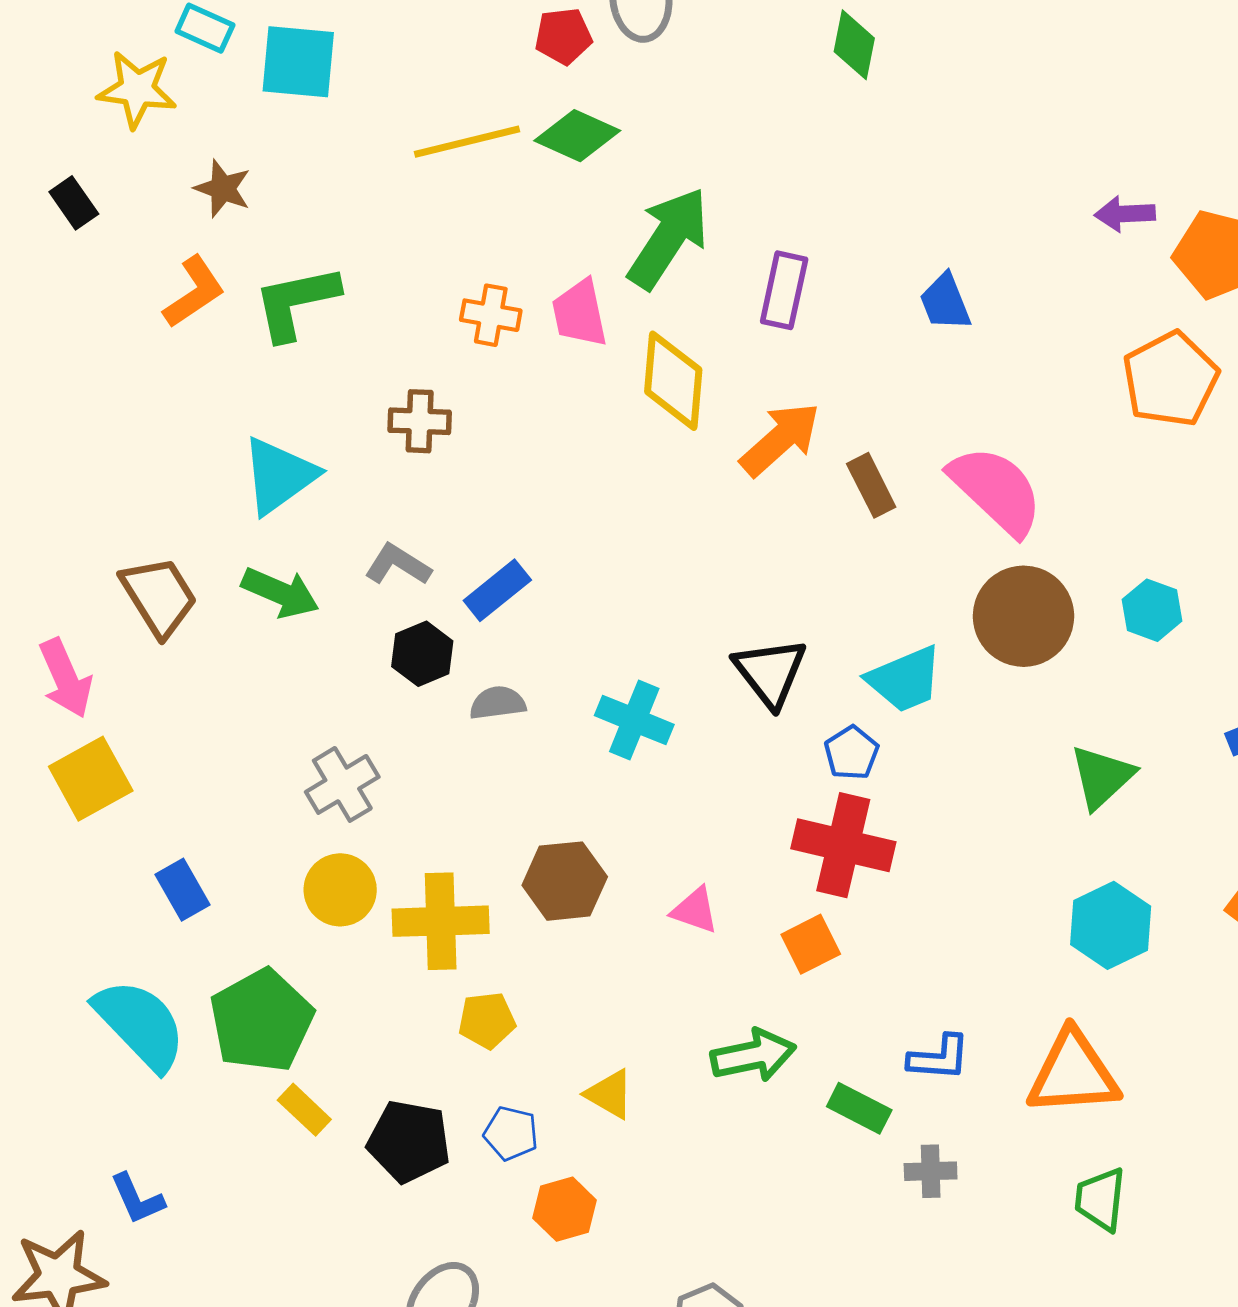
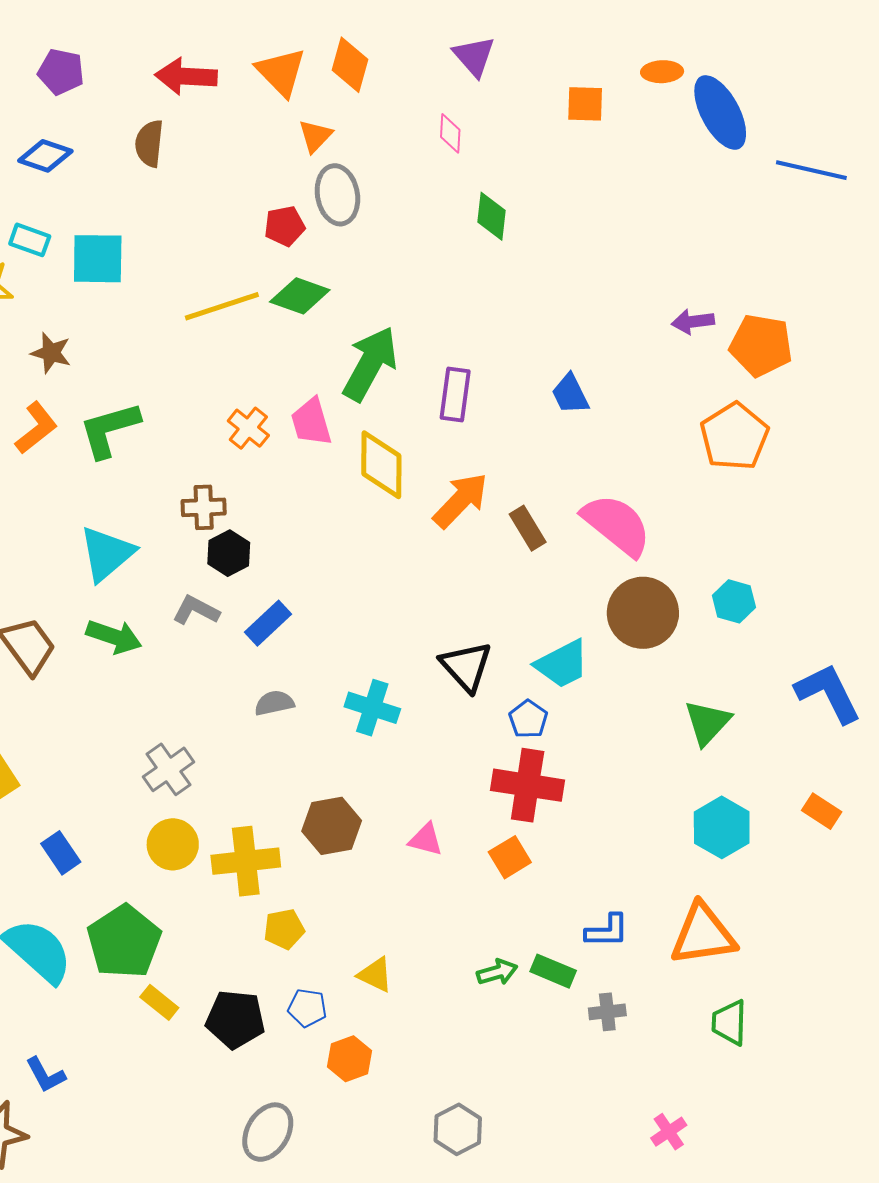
orange cross: (491, 315) -> (248, 428), turned 33
black hexagon: (422, 654) -> (229, 553), moved
green arrow: (753, 1055) -> (497, 972), moved, size x0.7

